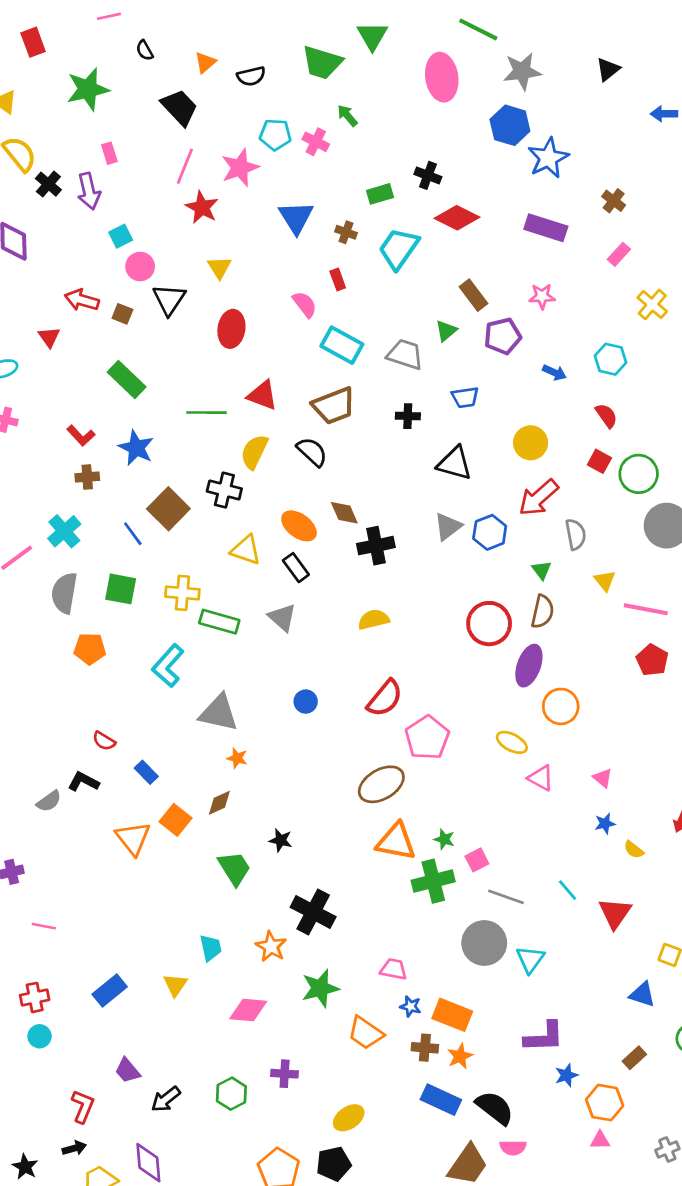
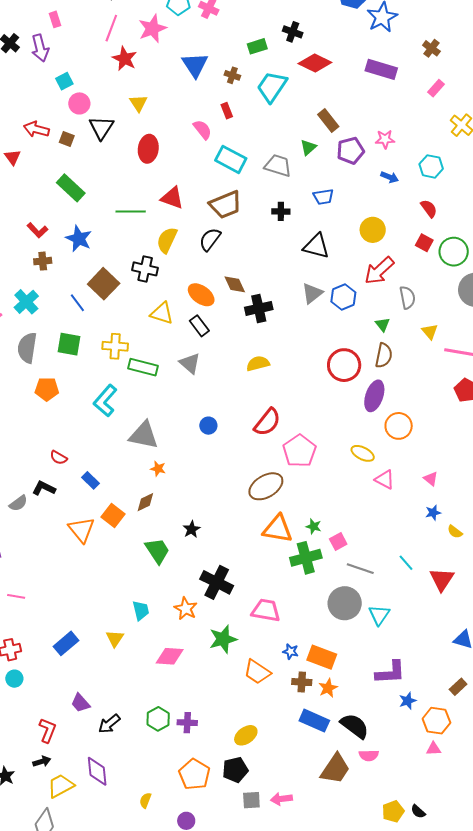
pink star: (542, 296) -> (385, 139), moved
black semicircle: (312, 452) -> (210, 239), turned -95
black star: (281, 840) -> (192, 529), turned 30
pink trapezoid: (394, 969) -> (266, 610), moved, size x1.4
purple cross: (285, 1074) -> (187, 723), moved

